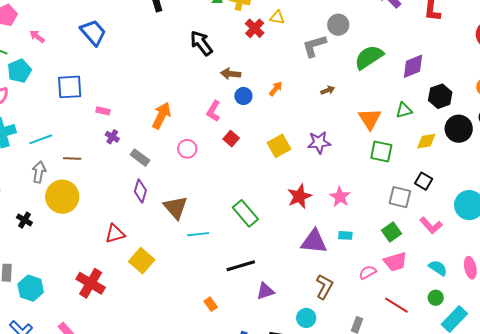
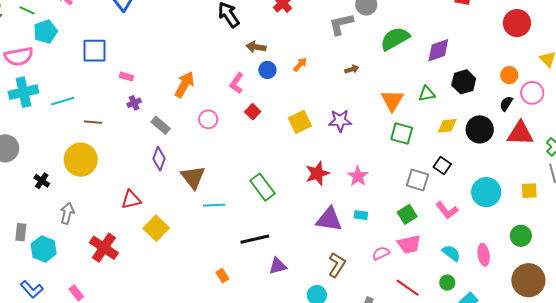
black circle: (459, 129) -> (480, 129), moved
purple cross: (112, 137) -> (134, 103), turned 32
gray arrow: (39, 172) -> (67, 213), moved

